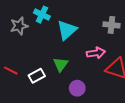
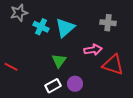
cyan cross: (42, 15) -> (41, 27), moved
gray star: (19, 26) -> (19, 13), moved
white rectangle: (37, 76) -> (53, 86), moved

